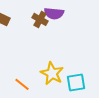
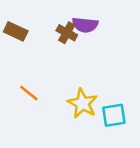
orange line: (22, 84) -> (29, 93), moved

